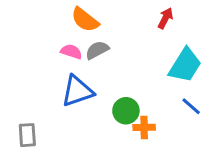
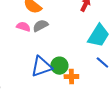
blue triangle: (77, 91) -> (41, 67), moved

